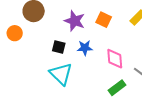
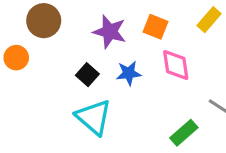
black square: (59, 47) -> (87, 75), turned 32
pink diamond: (115, 59) -> (176, 65), moved

